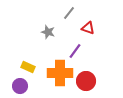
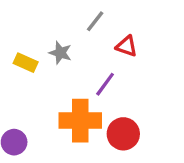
yellow rectangle: (28, 67) -> (26, 63), moved

